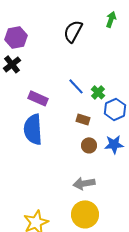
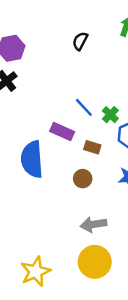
black semicircle: (73, 31) -> (80, 41), size x0.7
purple rectangle: (38, 98) -> (62, 132), moved
brown circle: (89, 145) -> (83, 179), moved

